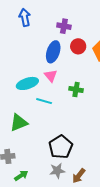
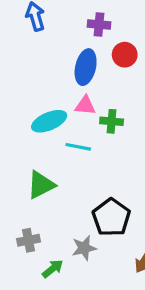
pink triangle: (51, 76) -> (85, 105), turned -40
green cross: (76, 89) -> (112, 121), moved
gray star: (57, 171) -> (84, 248), moved

